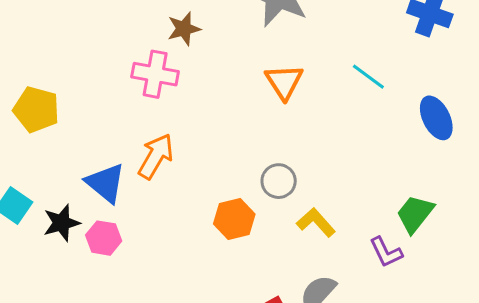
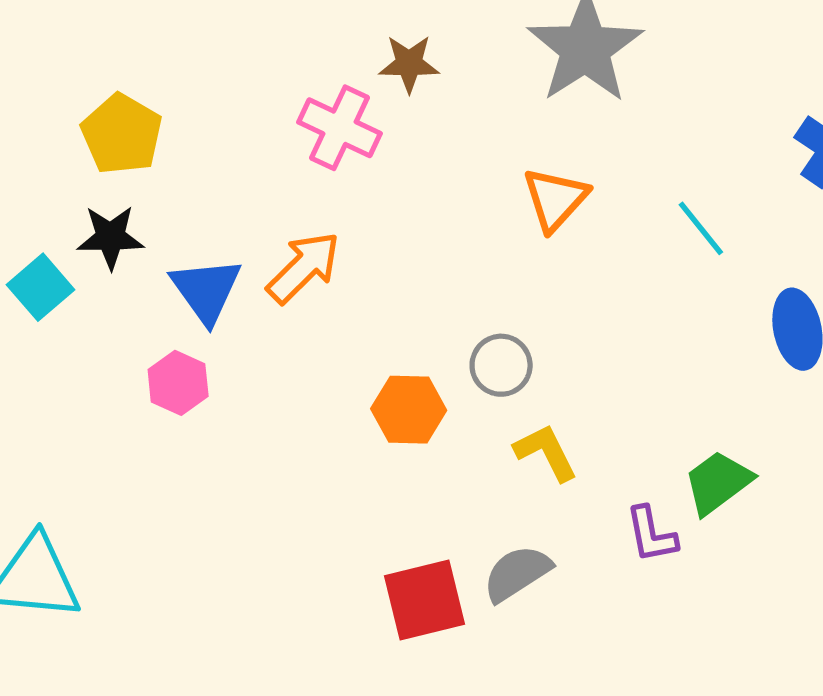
black star: (62, 223) -> (110, 237), moved

